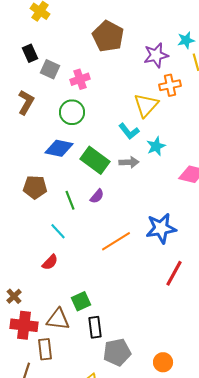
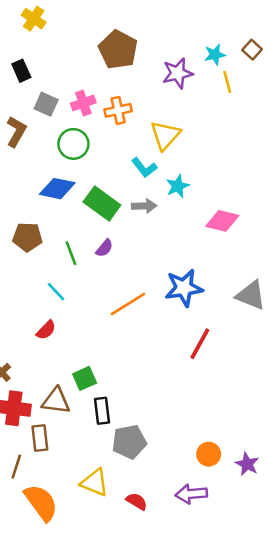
gray square: (50, 69) -> (46, 104), moved
orange cross: (170, 85) -> (118, 110), moved
orange circle: (163, 362) -> (209, 454), moved

